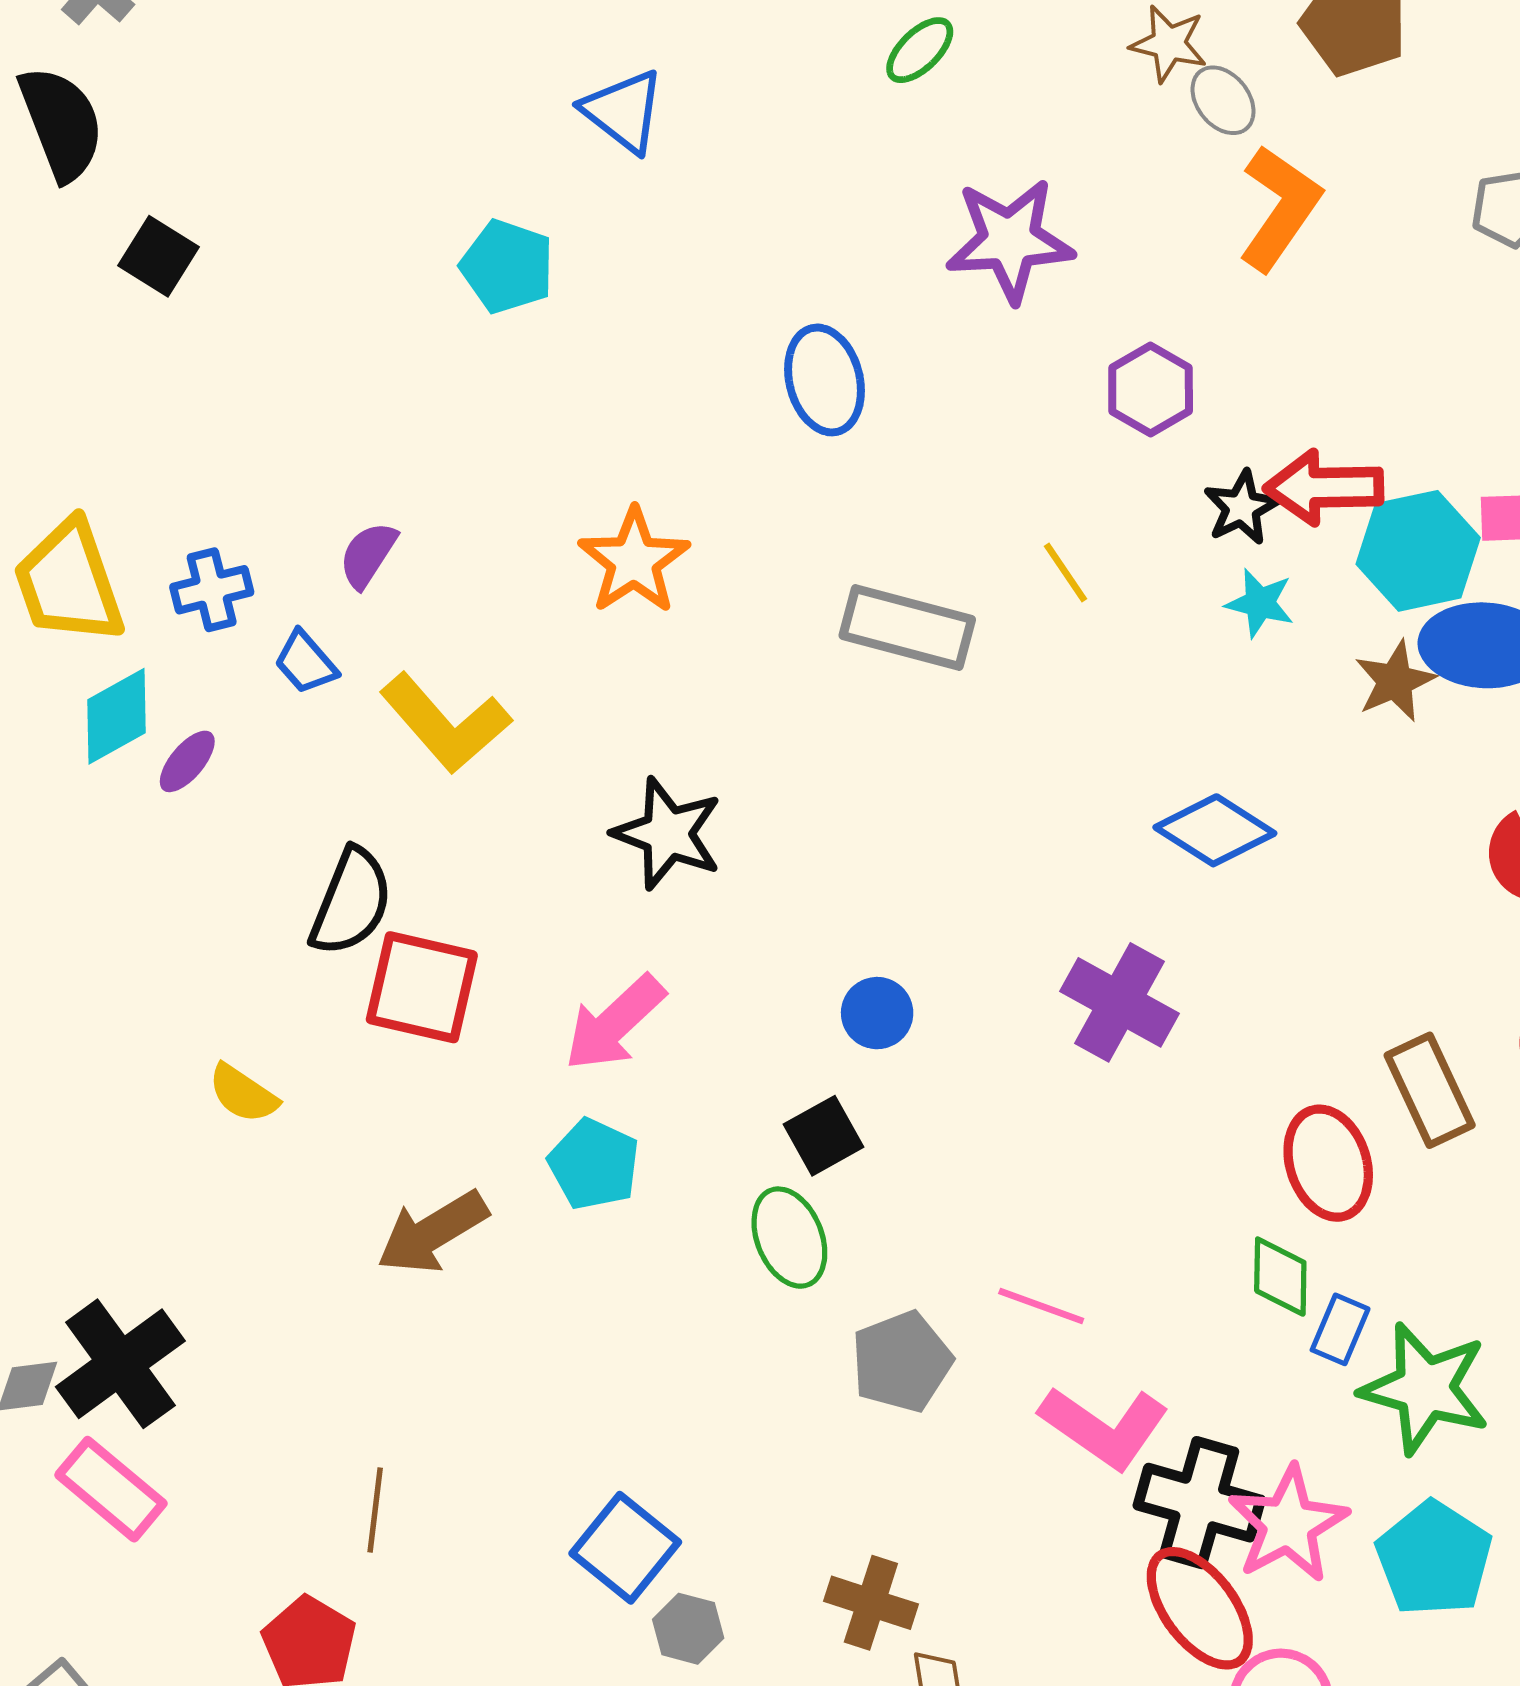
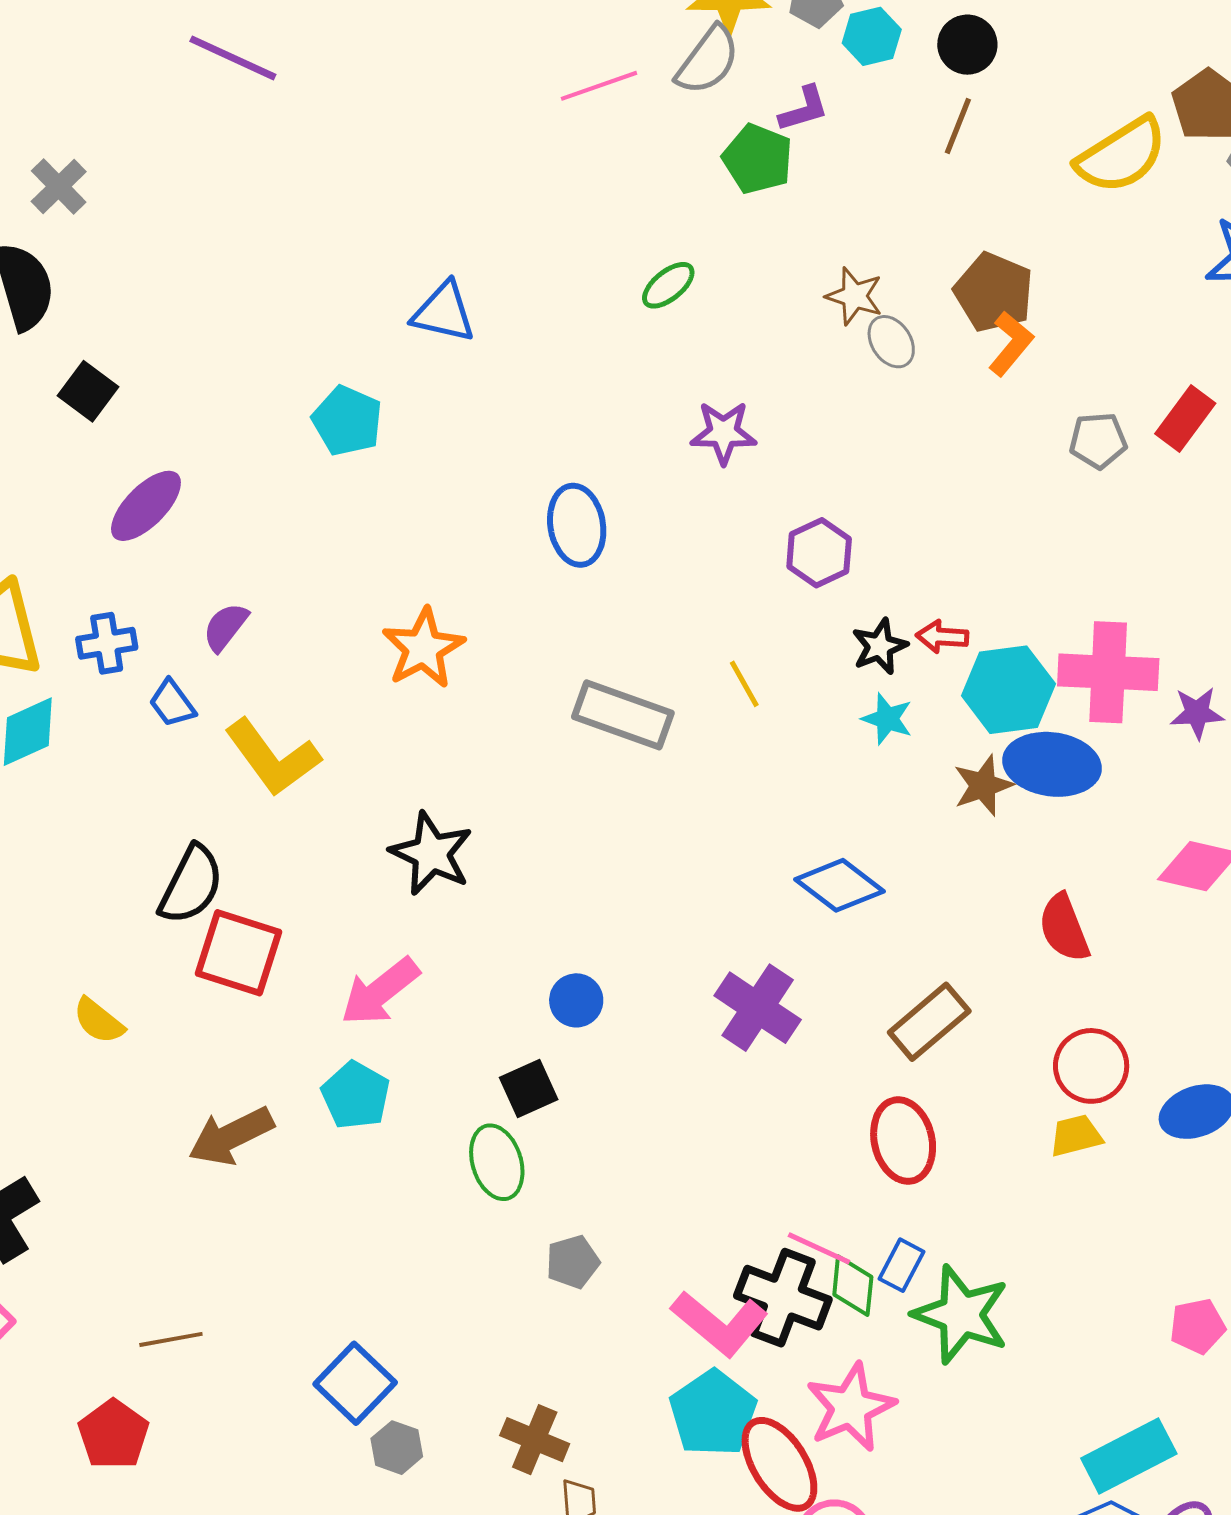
blue triangle: (623, 111) -> (444, 312), turned -30
orange L-shape: (1280, 208) -> (1011, 344), moved, size x0.7
purple star: (1010, 240) -> (723, 433), size x0.7
red arrow: (1324, 488) -> (942, 637), size x0.6
purple ellipse: (187, 761) -> (146, 506), moved, size x1.6
brown rectangle: (1430, 1090) -> (929, 1022), moved, turned 70
green diamond: (1280, 1277) -> (853, 1286), moved
pink line: (1041, 1306) -> (819, 1248), moved
gray pentagon: (902, 1362) -> (573, 1262), size x0.7
black cross: (1199, 1503) -> (783, 1298), moved
brown line: (375, 1510) -> (171, 1339), turned 68
cyan pentagon: (1434, 1559) -> (713, 1413), moved

